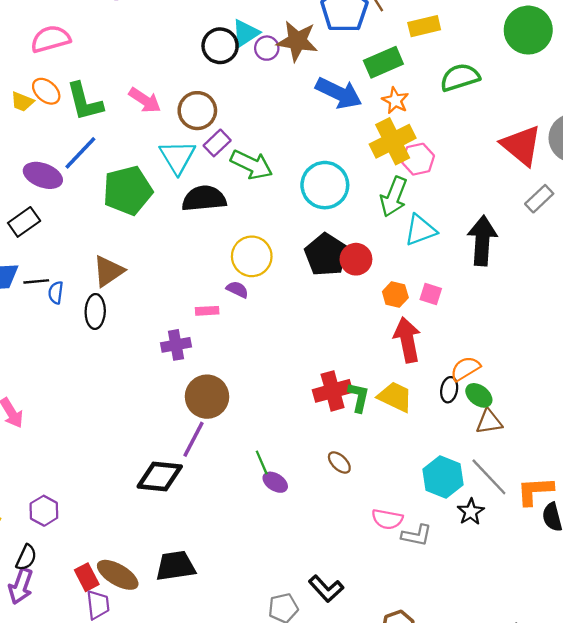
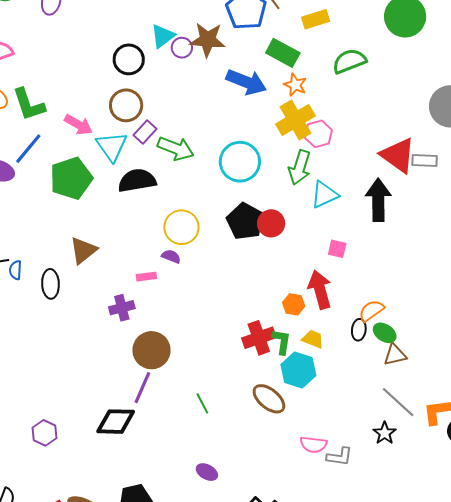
black circle: (220, 46) -> (129, 59), moved
green rectangle: (383, 62) -> (283, 53), turned 56
pink arrow: (145, 100) -> (78, 125), moved
red triangle: (521, 145) -> (398, 155), moved
gray rectangle: (539, 199) -> (425, 160), turned 50
brown triangle: (108, 271) -> (83, 250), moved
orange hexagon: (395, 295) -> (294, 304), moved
yellow trapezoid: (395, 397) -> (313, 339), size x0.7
brown ellipse: (339, 463) -> (269, 399), size x1.6
cyan hexagon: (443, 477) -> (298, 370), moved
purple ellipse: (275, 482) -> (207, 472), moved
purple hexagon: (44, 511) -> (45, 433), moved

